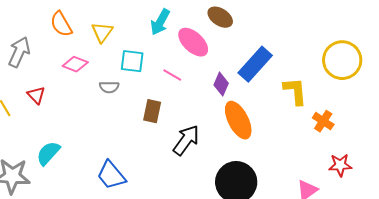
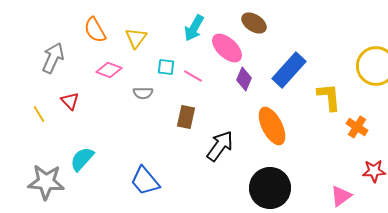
cyan square: (132, 61) -> (166, 67), size x0.7
pink line: (172, 75) -> (193, 76), moved
purple diamond: (221, 84) -> (244, 79), moved

